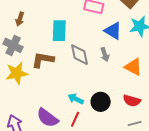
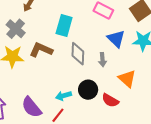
cyan arrow: (76, 99) -> (64, 96), turned -56
red semicircle: (132, 101) -> (110, 100), moved
black circle: (101, 102) -> (88, 90), moved

